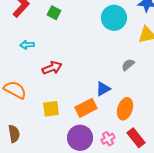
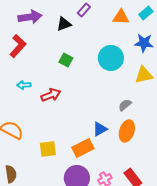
green square: (54, 13) -> (66, 60), moved
red arrow: (52, 68) -> (51, 95), moved
orange ellipse: (125, 109) -> (127, 131), moved

